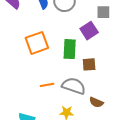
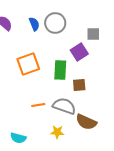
brown semicircle: (96, 102) -> (86, 122), size x1.5

